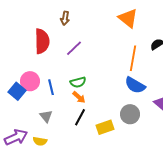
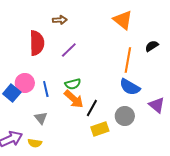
brown arrow: (65, 18) -> (60, 20), turned -104
orange arrow: (79, 97) -> (74, 99), size x1.5
black line: (80, 117) -> (92, 108), moved

